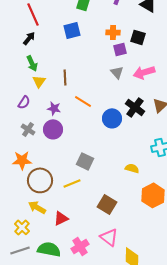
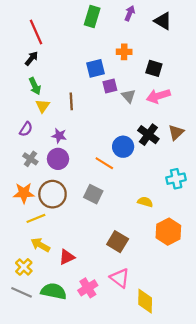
blue square: (72, 30) -> (95, 68), moved
black square: (138, 37) -> (154, 68), moved
purple square: (120, 49) -> (110, 86), moved
orange line: (83, 101) -> (104, 163), moved
brown circle: (40, 180) -> (52, 194), moved
yellow line: (72, 183) -> (36, 218), moved
gray line: (20, 250) -> (22, 292), turned 42

